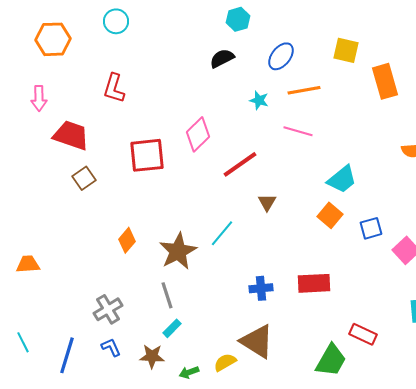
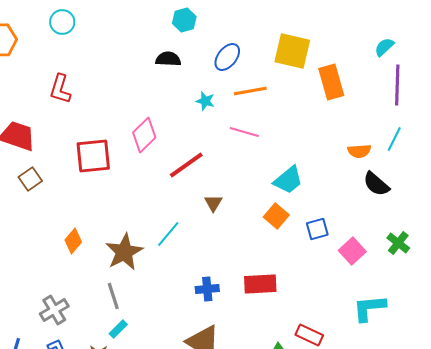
yellow square: (346, 50) -> (292, 51), size x1.4
black semicircle: (222, 58) -> (168, 59), turned 30

